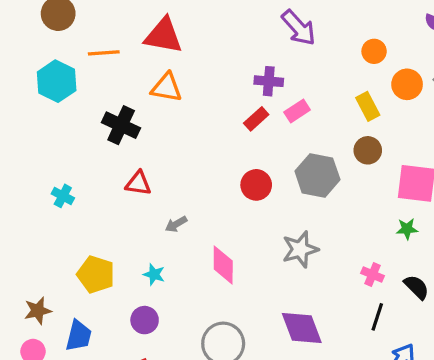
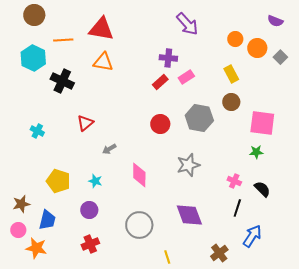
orange circle: (407, 84) -> (257, 48), moved
black cross: (121, 125) -> (62, 81), moved
red triangle: (138, 183) -> (85, 123), turned -48

